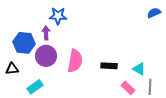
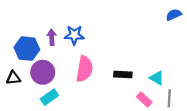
blue star: (58, 16) -> (74, 35), moved
purple circle: (46, 56) -> (43, 72), moved
cyan rectangle: (35, 87) -> (49, 97), moved

